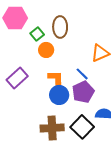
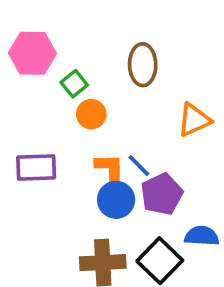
brown ellipse: (60, 27) -> (143, 65), moved
blue line: (82, 74) -> (139, 166), moved
purple rectangle: (17, 78) -> (36, 167), turned 40

